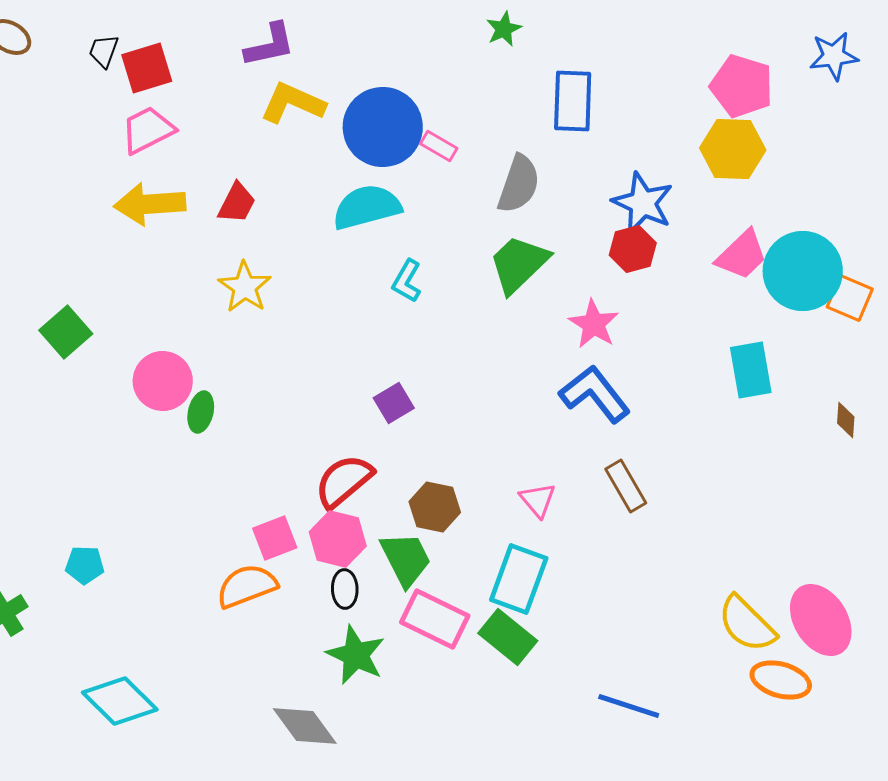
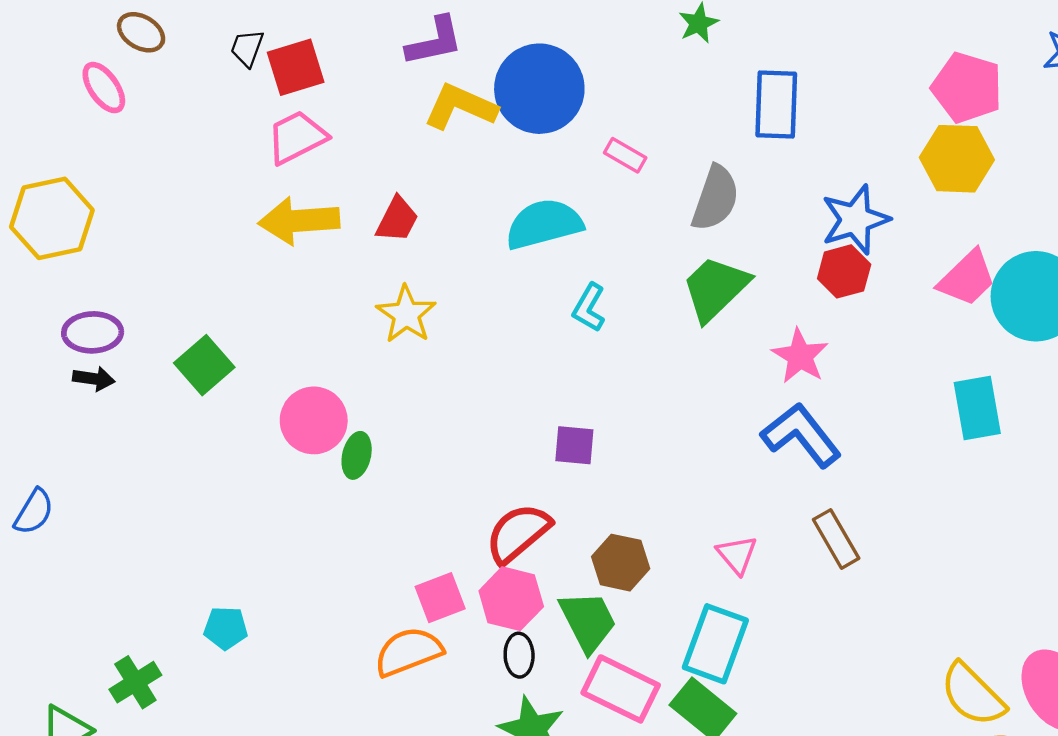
blue circle: (383, 127) -> (539, 89), moved
blue star: (643, 203) -> (855, 220), turned 30
purple square: (394, 403) -> (574, 445), turned 36

